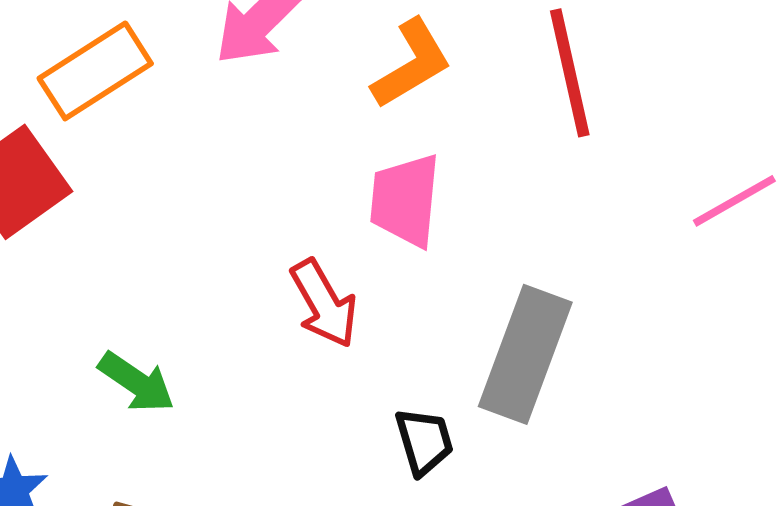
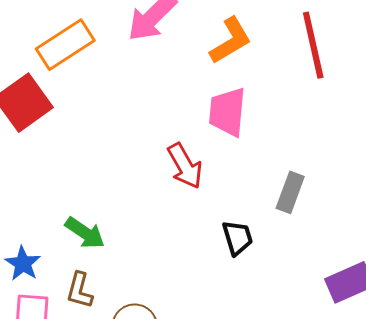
gray rectangle: (525, 354) -> (290, 192), size x0.6
green arrow: (136, 382) -> (85, 233), moved

